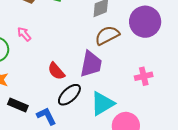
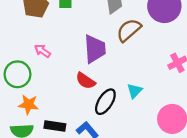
purple trapezoid: (91, 64) -> (95, 49), moved
cyan triangle: (102, 104) -> (135, 91), moved, size x0.6

